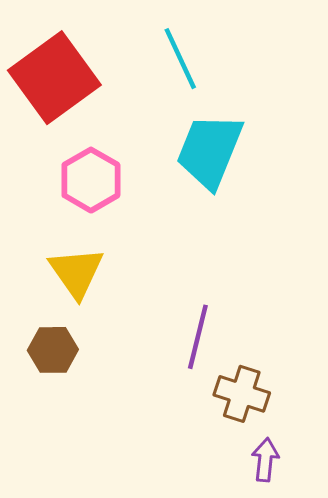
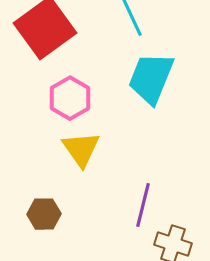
yellow triangle: (76, 272) -> (81, 149), moved

